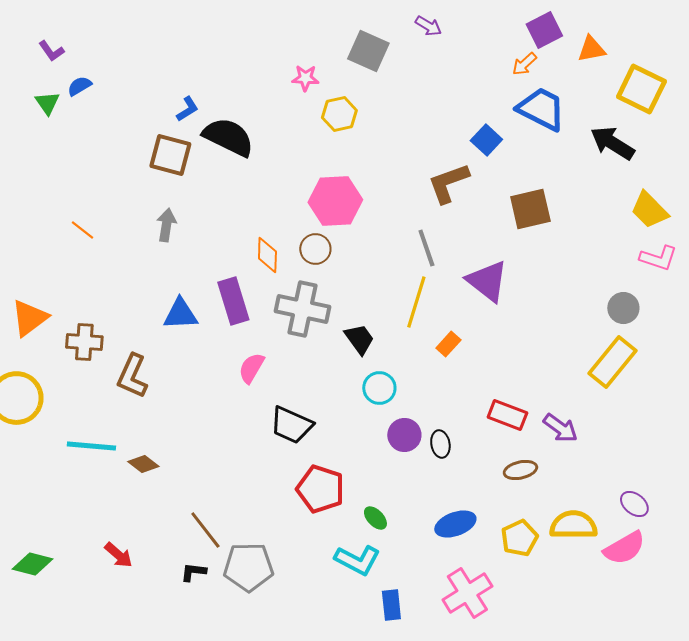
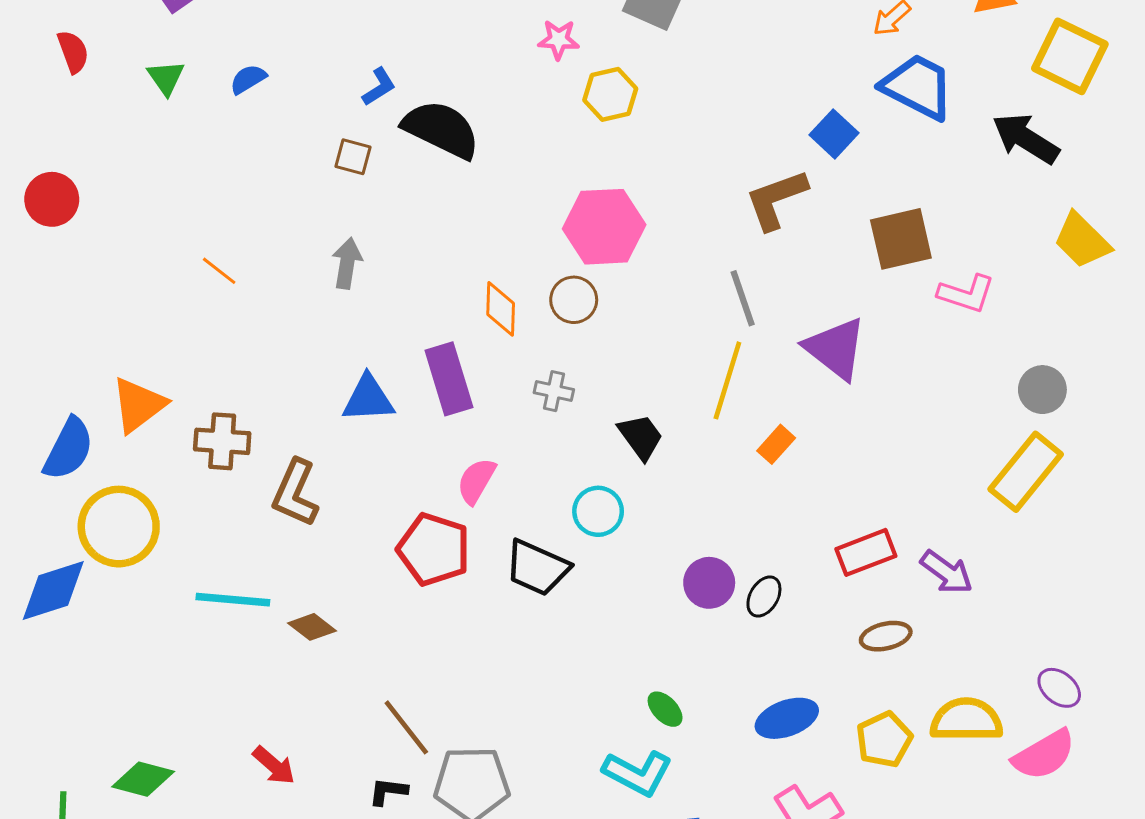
blue semicircle: (79, 86) -> (248, 79), moved
brown square: (170, 155) -> (353, 157), size x0.6
pink L-shape: (658, 258) -> (966, 294), moved
gray cross: (302, 309) -> (554, 391), size x0.5
cyan circle: (379, 388) -> (598, 511), moved
red rectangle: (507, 415) -> (866, 552), turned -42
black ellipse: (440, 444) -> (764, 597), turned 40
red pentagon: (320, 489) -> (434, 549), moved

